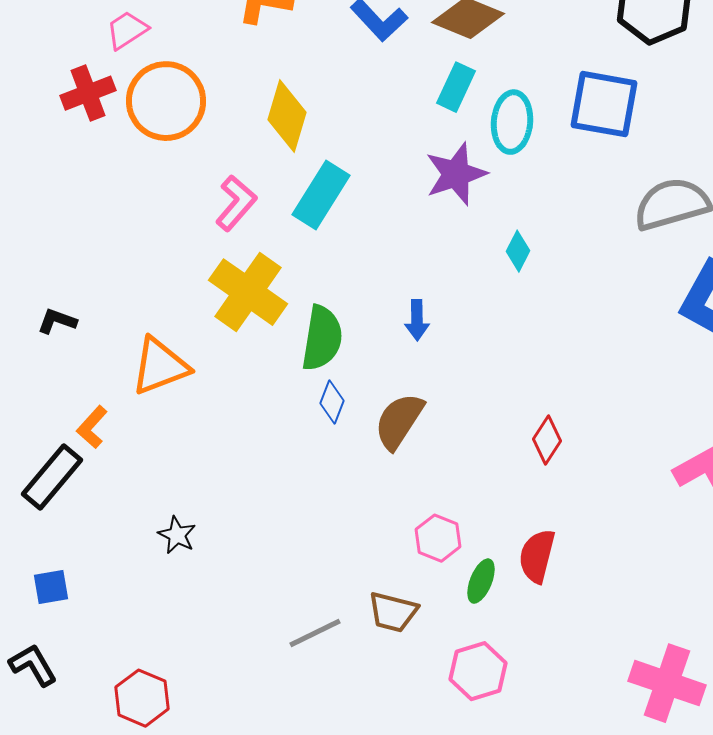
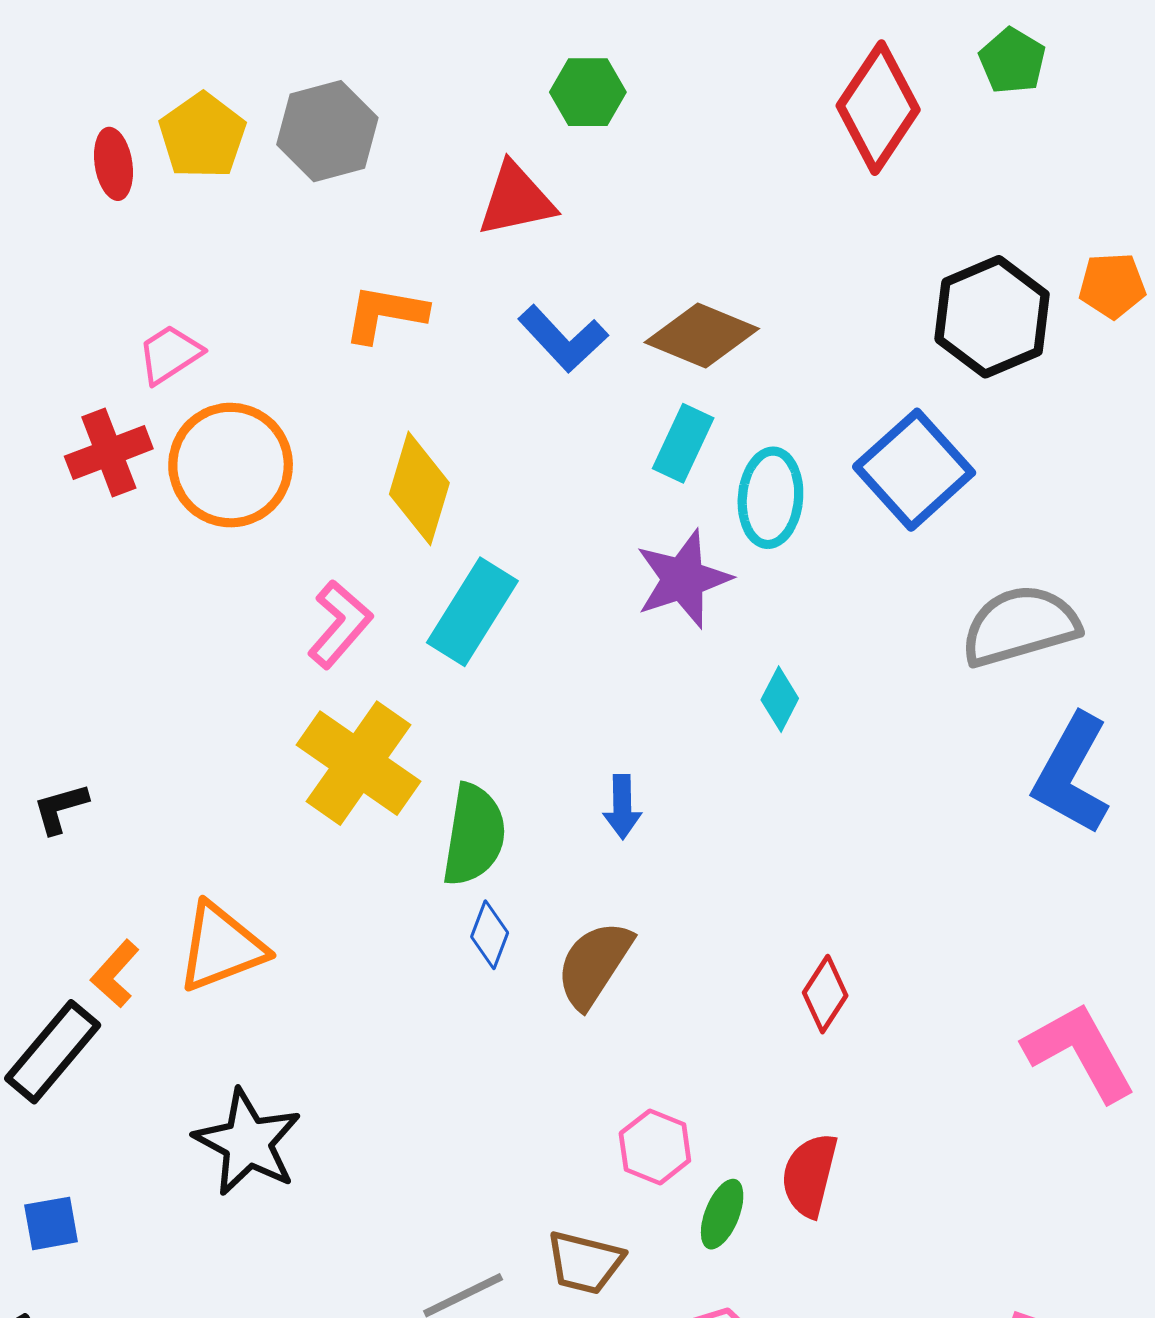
blue square: (604, 104) -> (914, 470), turned 38
black L-shape: (57, 321) -> (60, 808), turned -36
orange triangle: (160, 366) -> (221, 947), moved
black star: (177, 535) -> (248, 1142), size x1.8

